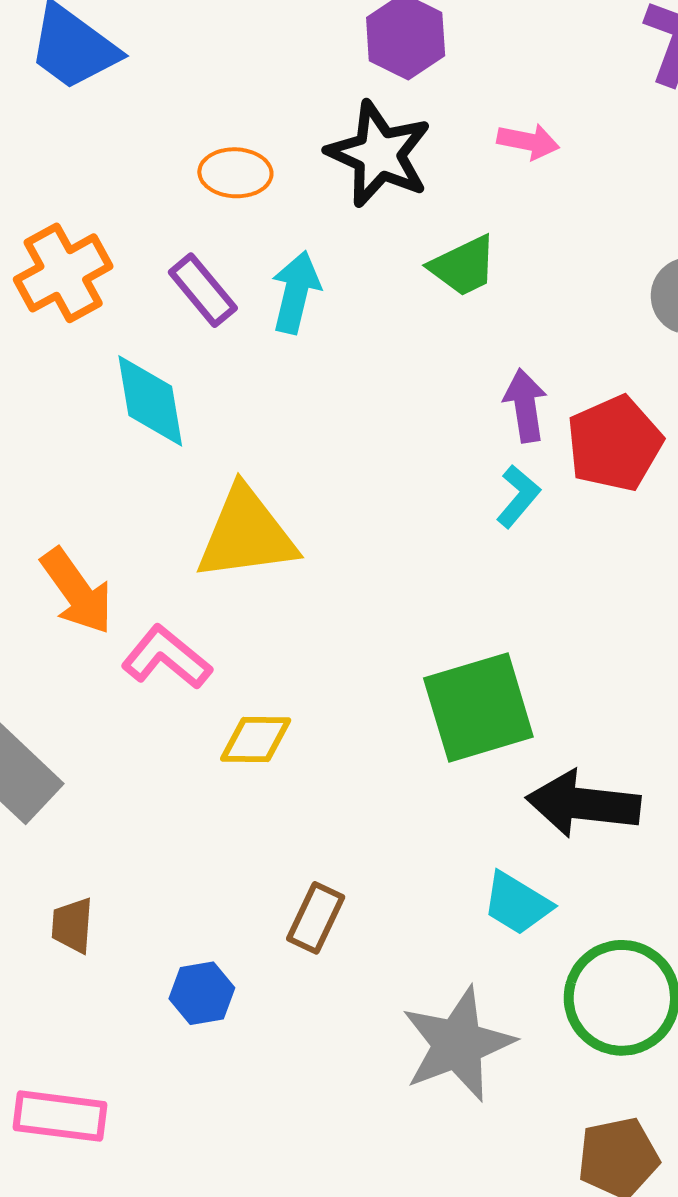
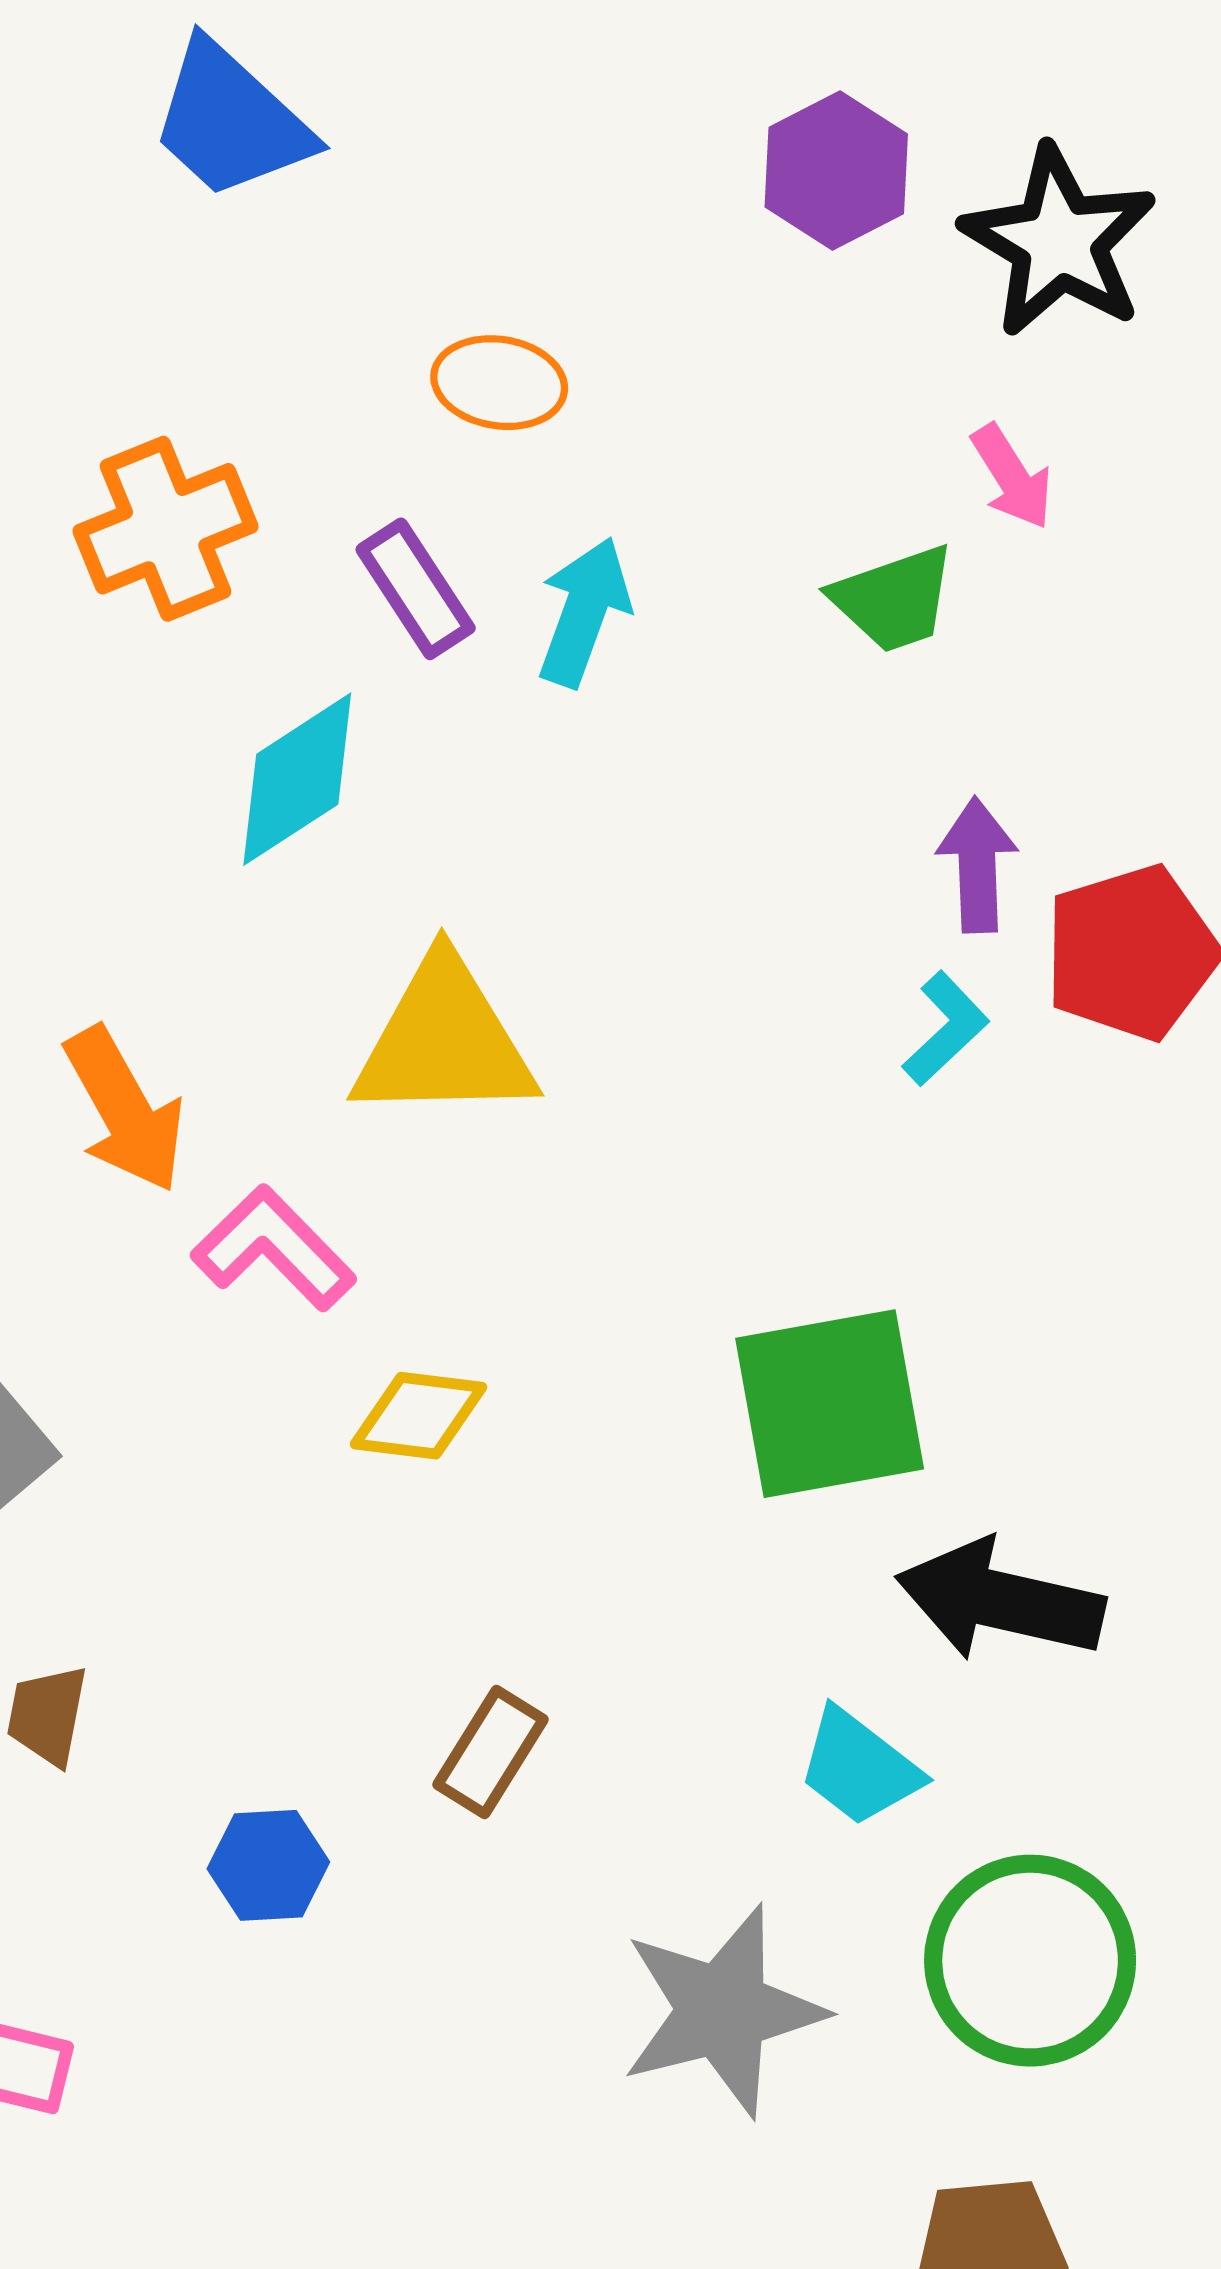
pink arrow: (528, 141) -> (1012, 477), moved, turned 40
black star: (379, 154) -> (1059, 242), moved
cyan diamond: (150, 401) -> (297, 779), turned 60

